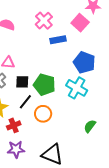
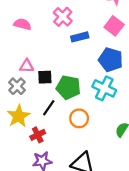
pink square: (80, 23) -> (114, 26), moved
black square: (22, 82) -> (45, 77), moved
orange circle: (43, 114) -> (79, 118), moved

